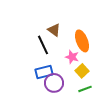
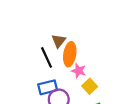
brown triangle: (54, 30) -> (59, 41), turned 32
orange ellipse: (82, 41) -> (70, 54), moved, turned 30

